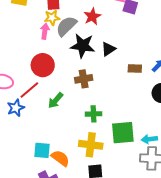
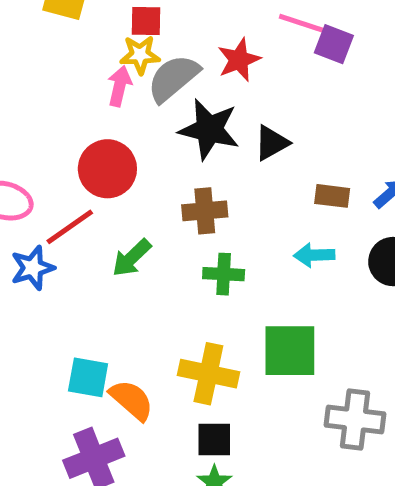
green cross: (93, 114) -> (224, 274), moved
cyan arrow: (149, 139) -> (314, 255), moved

